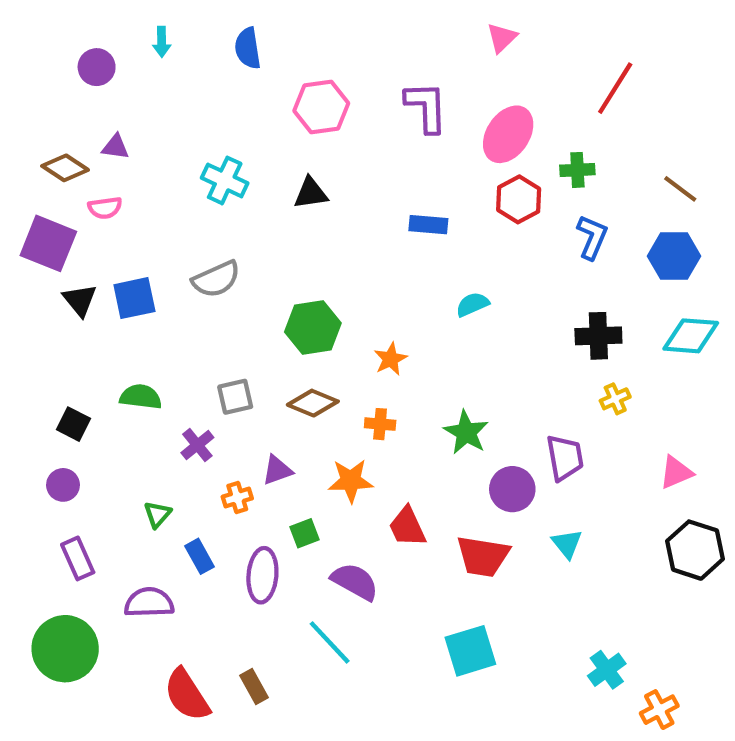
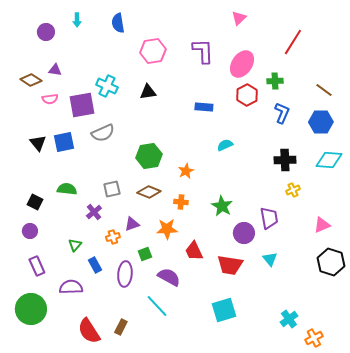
purple square: (48, 243) -> (82, 105), moved, turned -32
brown rectangle: (254, 686) -> (121, 327), turned 56

